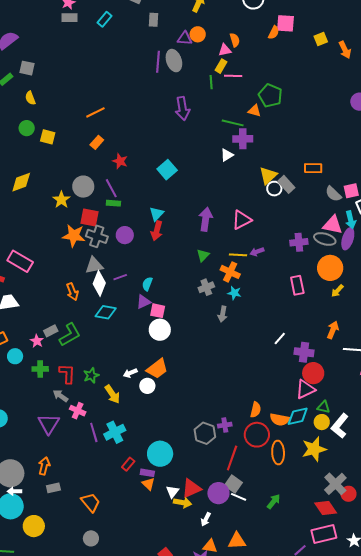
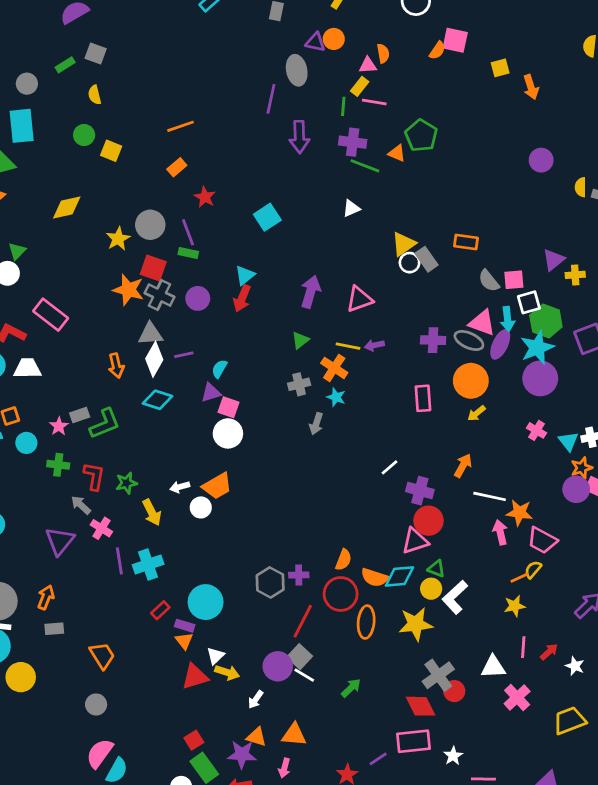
purple line: (158, 62) -> (271, 99), moved
purple cross: (243, 139) -> (353, 142), moved
red triangle: (191, 488) -> (195, 677), moved

